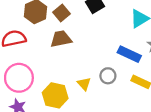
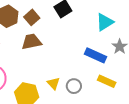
gray circle: (108, 76) -> (74, 86), moved

